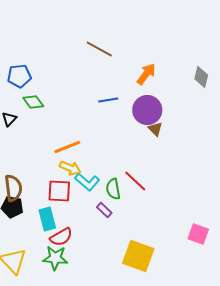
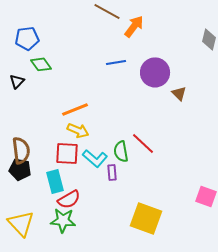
orange arrow: (146, 74) -> (134, 26), moved
brown triangle: (155, 129) -> (179, 93), moved
cyan L-shape: (87, 182) -> (95, 158), moved
purple rectangle: (104, 210) -> (112, 172), turned 42

